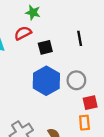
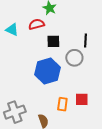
gray circle: (76, 80) -> (74, 58), moved
orange rectangle: (84, 123) -> (62, 104), moved

